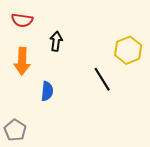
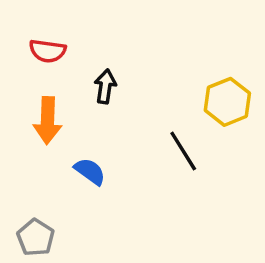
blue semicircle: (47, 91) -> (90, 171), turned -60

